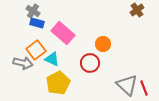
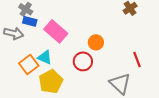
orange square: (36, 50) -> (29, 64), moved
gray arrow: (23, 63) -> (14, 33), moved
red line: (144, 88) -> (137, 59), moved

